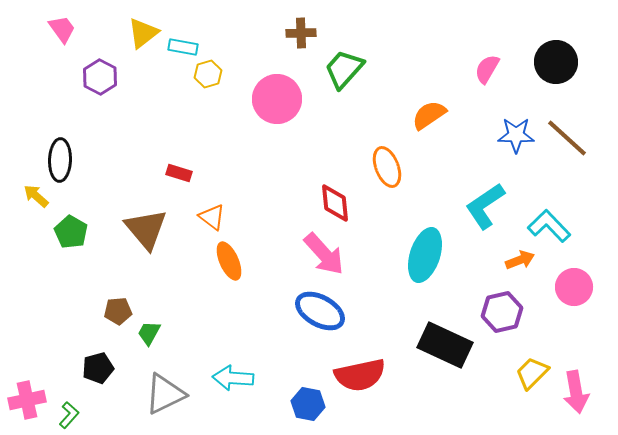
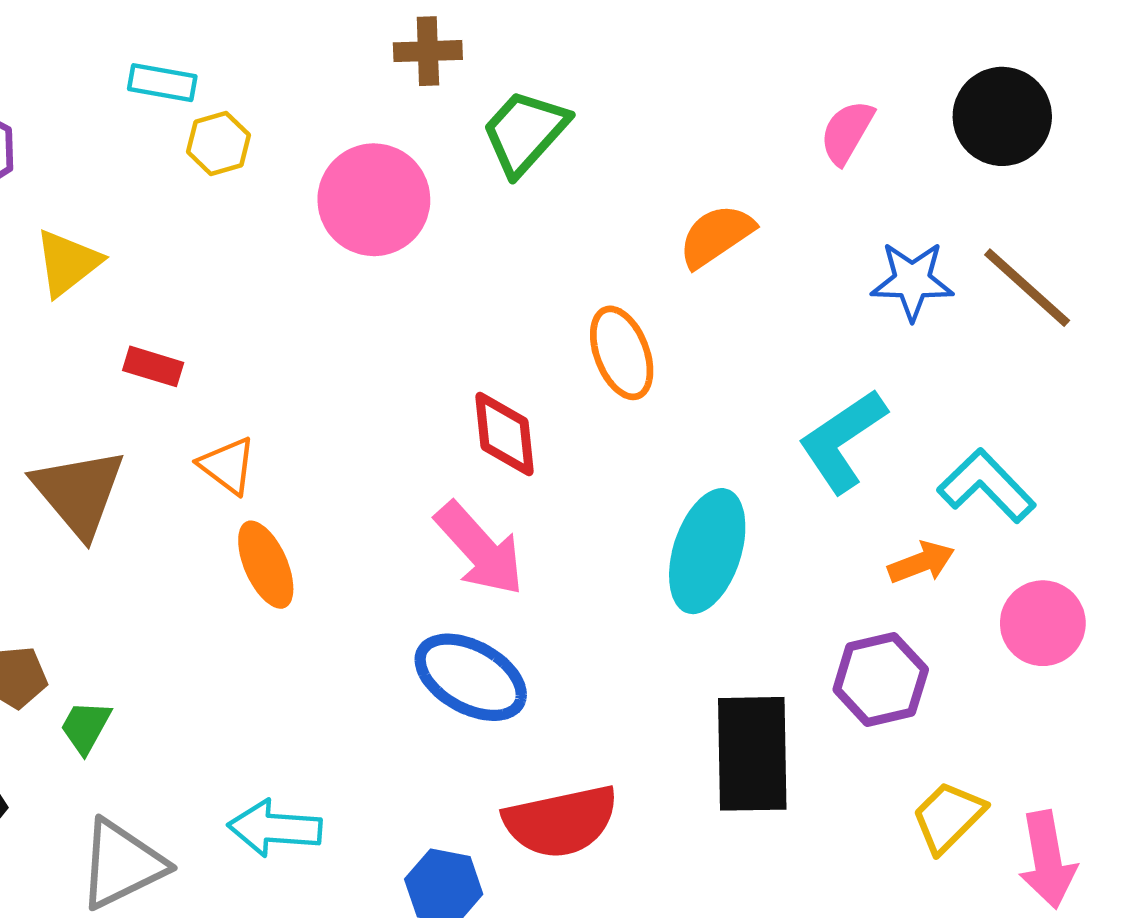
yellow triangle: (143, 33) -> (68, 263), moved
black rectangle: (445, 345) -> (752, 754), turned 64

